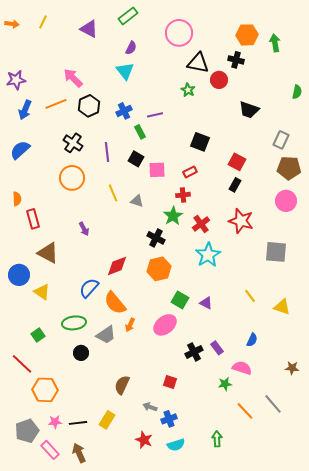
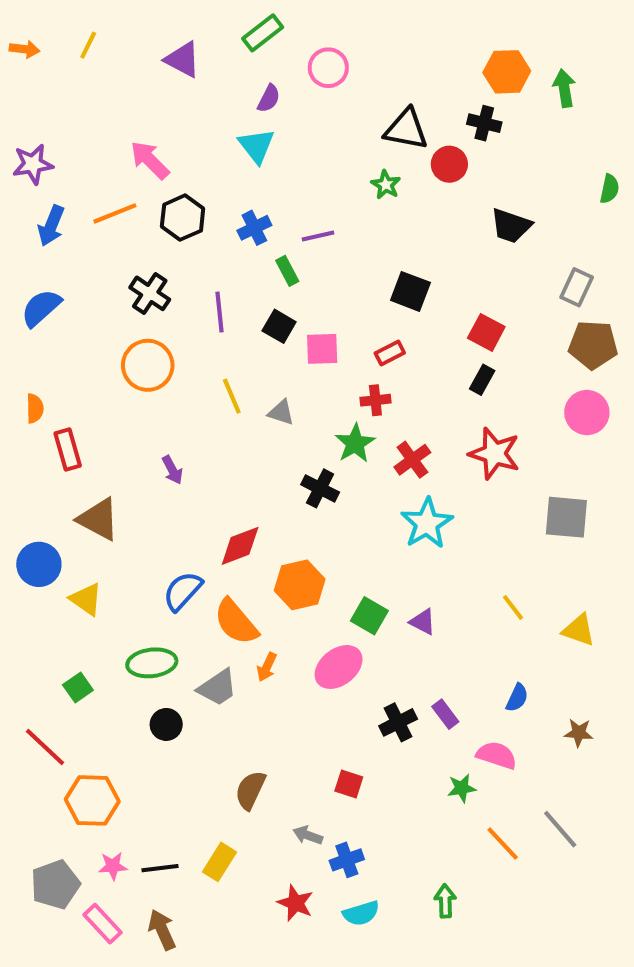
pink circle: (179, 33) -> (328, 68), moved, size x0.7
orange hexagon: (159, 269) -> (300, 585), moved
brown star: (292, 368) -> (579, 733), moved

